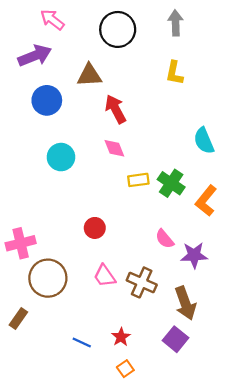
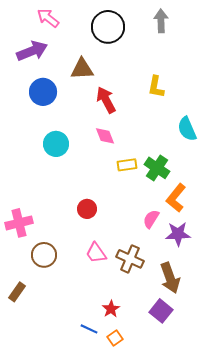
yellow L-shape: (174, 73) -> (156, 87), moved
orange L-shape: (206, 201) -> (176, 198), moved
pink semicircle: (165, 239) -> (151, 219), turned 72
brown circle: (48, 278) -> (44, 255), size x0.7
blue line: (82, 342) -> (89, 329), moved

